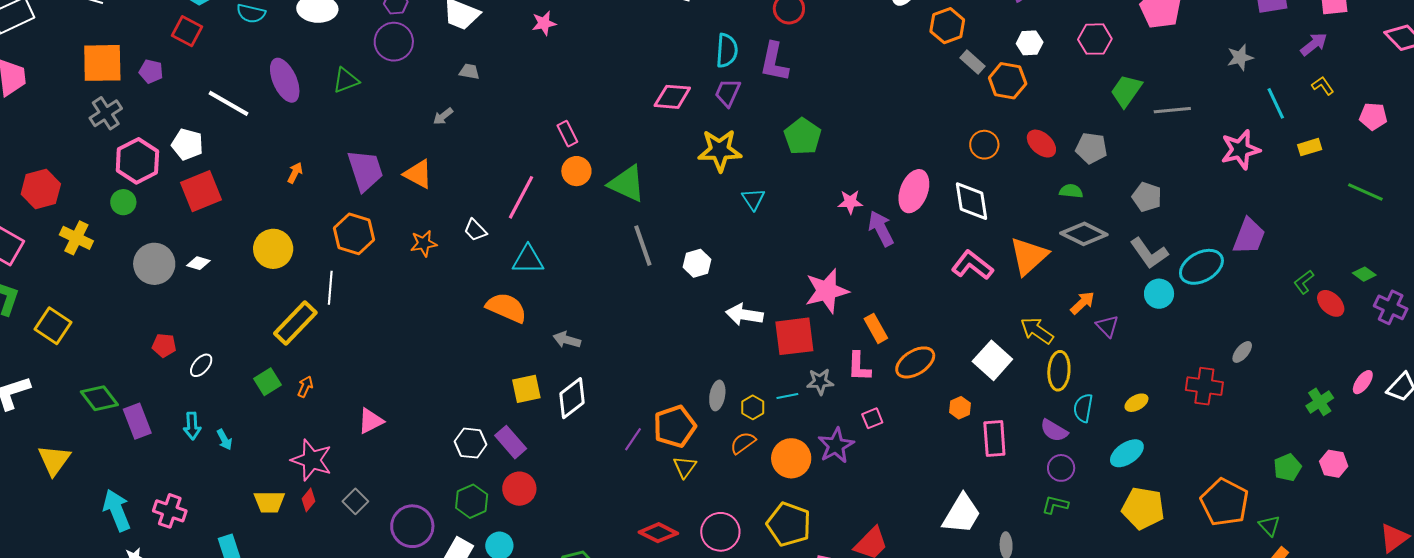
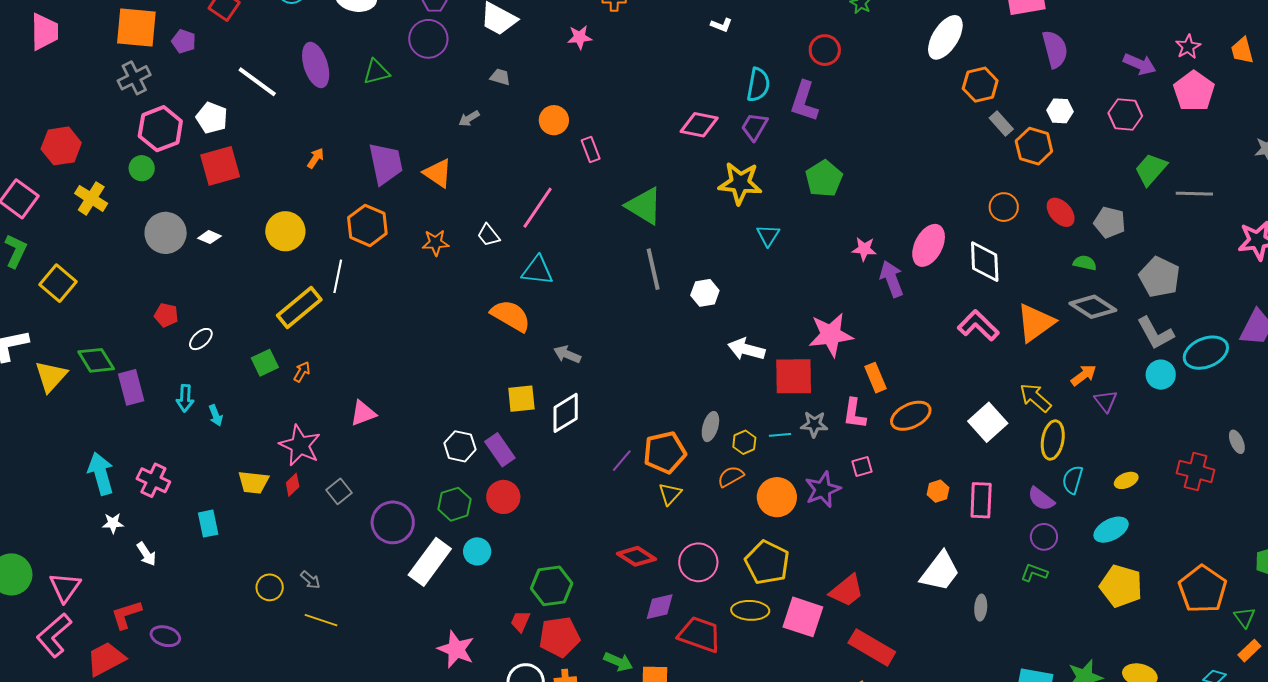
orange circle: (576, 171) -> (554, 120), moved
gray pentagon: (1147, 197) -> (1159, 277), size x1.4
gray ellipse: (1242, 352) -> (1237, 442), turned -70
orange hexagon: (960, 408) -> (938, 491), moved
yellow triangle: (54, 460) -> (51, 376), moved

